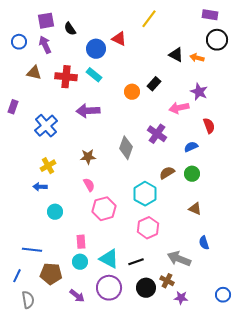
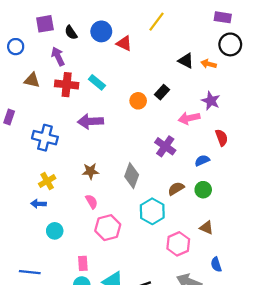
purple arrow: (45, 45) -> (58, 56), moved
blue circle: (96, 49) -> (101, 31), moved
blue cross: (46, 126) -> (45, 138), turned -35
gray diamond: (126, 148) -> (132, 176), moved
pink hexagon: (148, 228) -> (178, 244), moved

